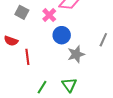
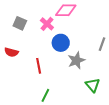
red line: (27, 57) -> (39, 66), moved
green triangle: (69, 85) -> (93, 85), moved

